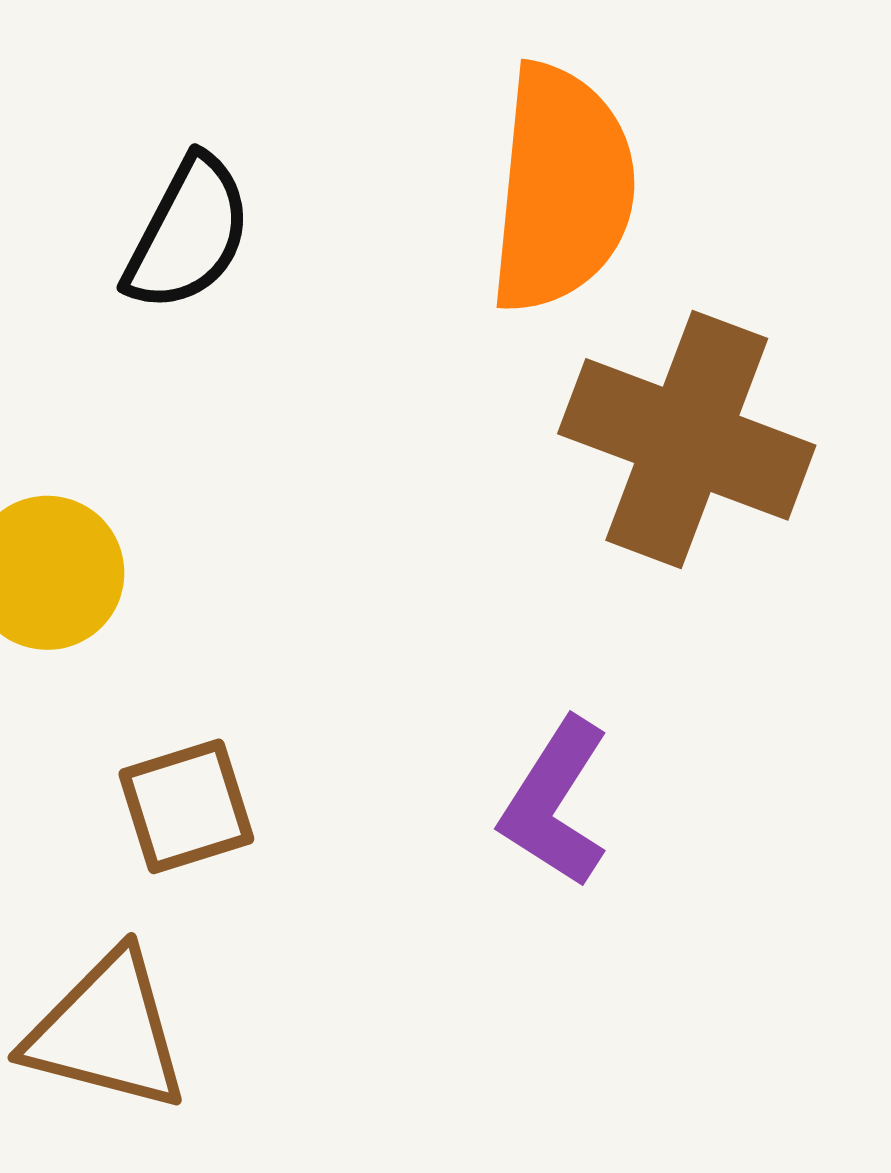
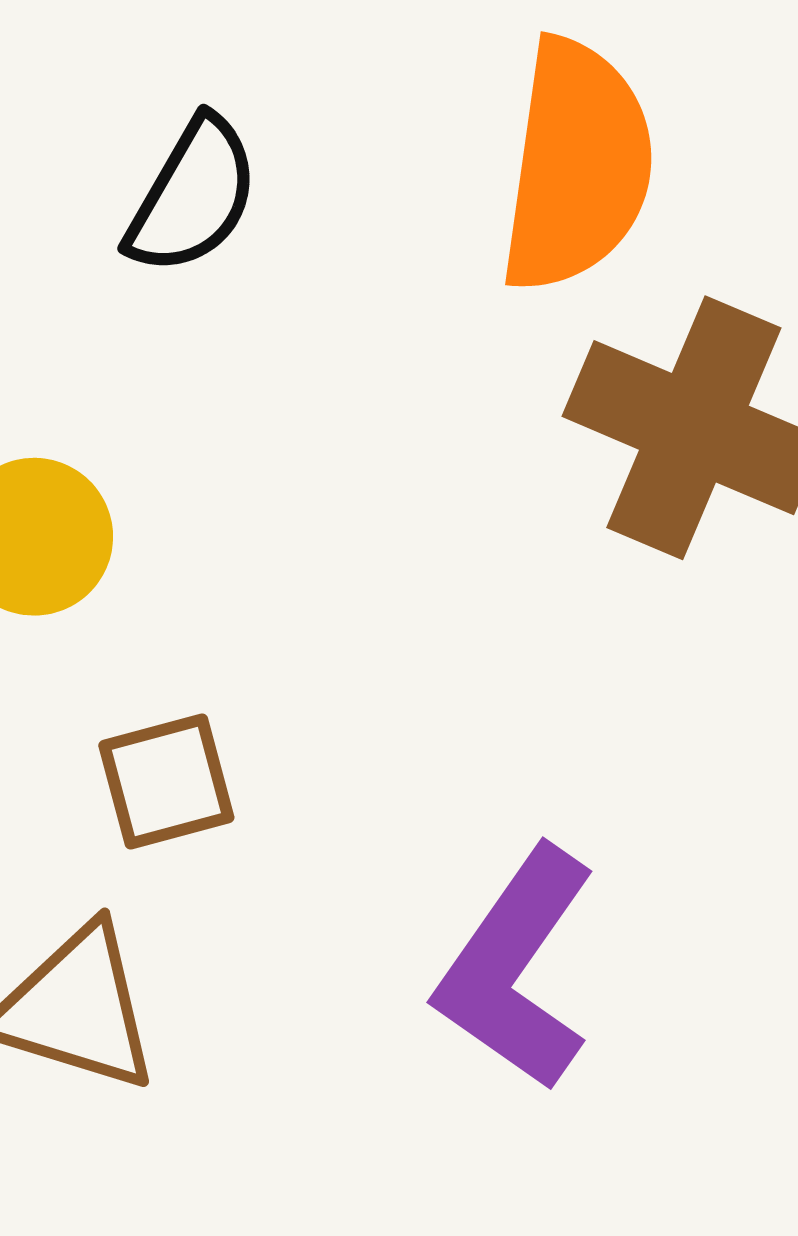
purple L-shape: (555, 803) -> (516, 968), moved, size x1.4

